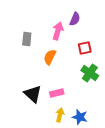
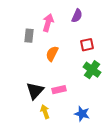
pink arrow: (58, 31) -> (48, 23), moved
black triangle: (33, 94) -> (35, 91), turned 30
yellow arrow: (60, 115) -> (45, 112), moved, turned -32

